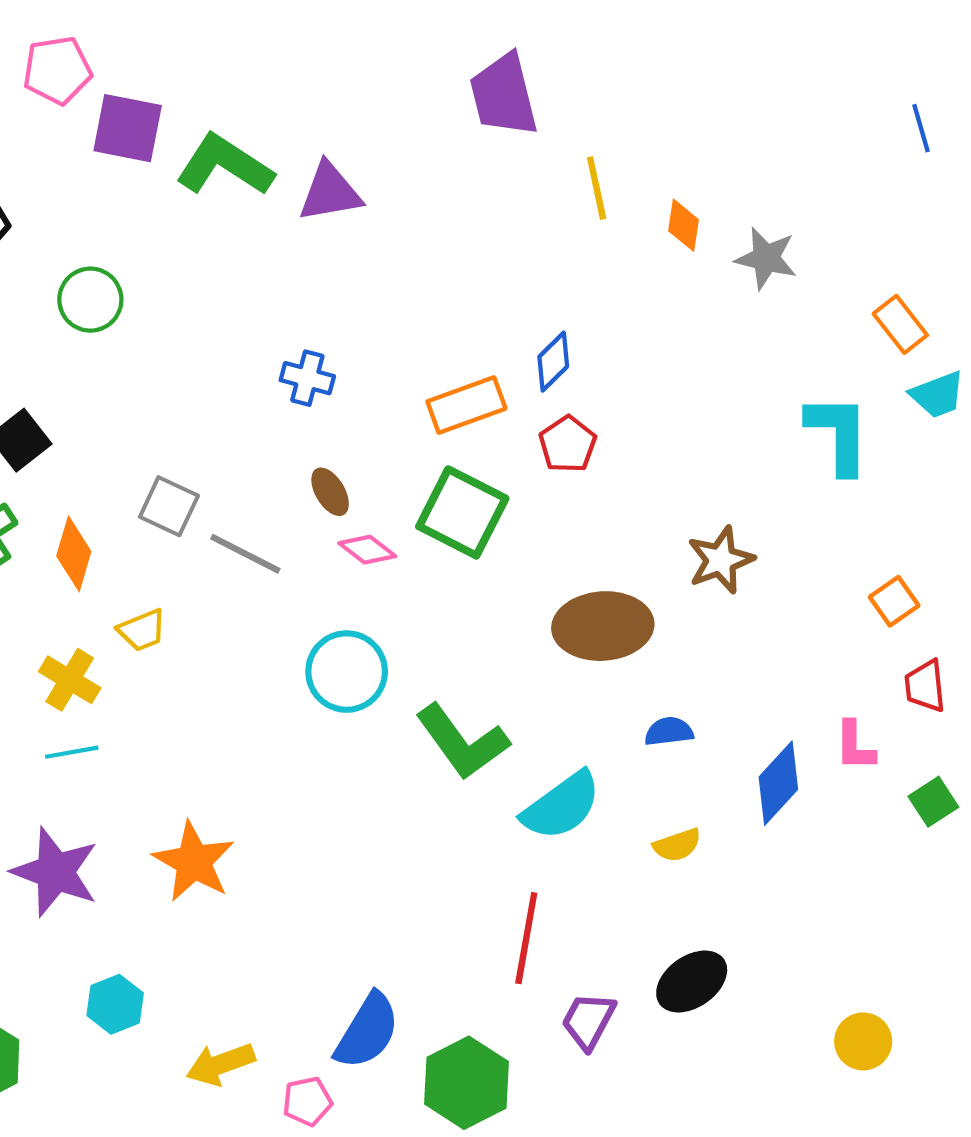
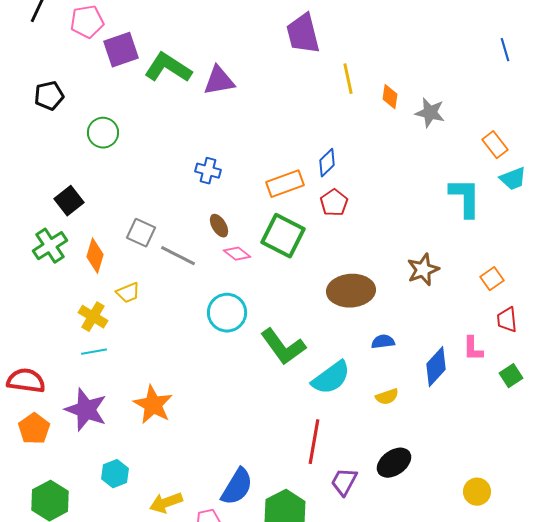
purple square: (128, 128) -> (121, 50), turned -30
brown star: (721, 560) -> (423, 270), moved

